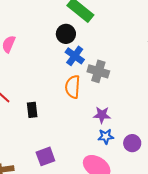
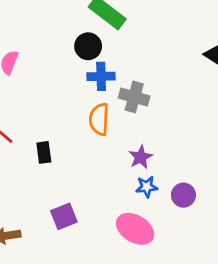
blue cross: (75, 56) -> (101, 76), turned -36
purple star: (102, 115) -> (141, 157), turned -30

